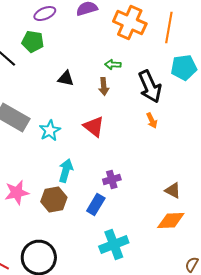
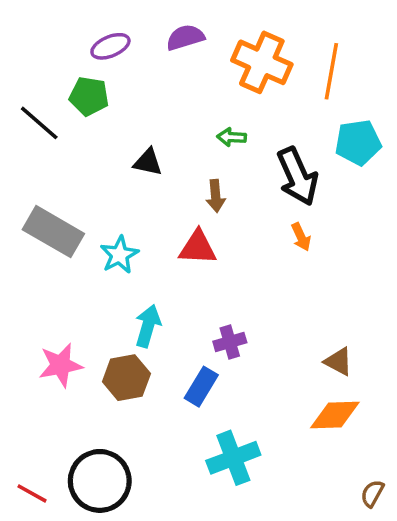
brown arrow: (104, 87) -> (216, 196), moved
red triangle: (94, 127) -> (198, 248), turned -35

